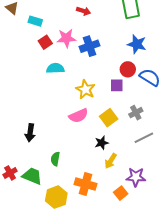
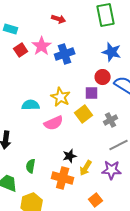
pink star: (66, 38) -> (42, 46), turned -30
cyan semicircle: (55, 68) -> (31, 105), moved
yellow square: (109, 118) -> (84, 114), moved
black star: (102, 143) -> (70, 156), moved
purple star: (136, 177) -> (112, 170), moved
orange cross: (86, 184) -> (63, 178), moved

